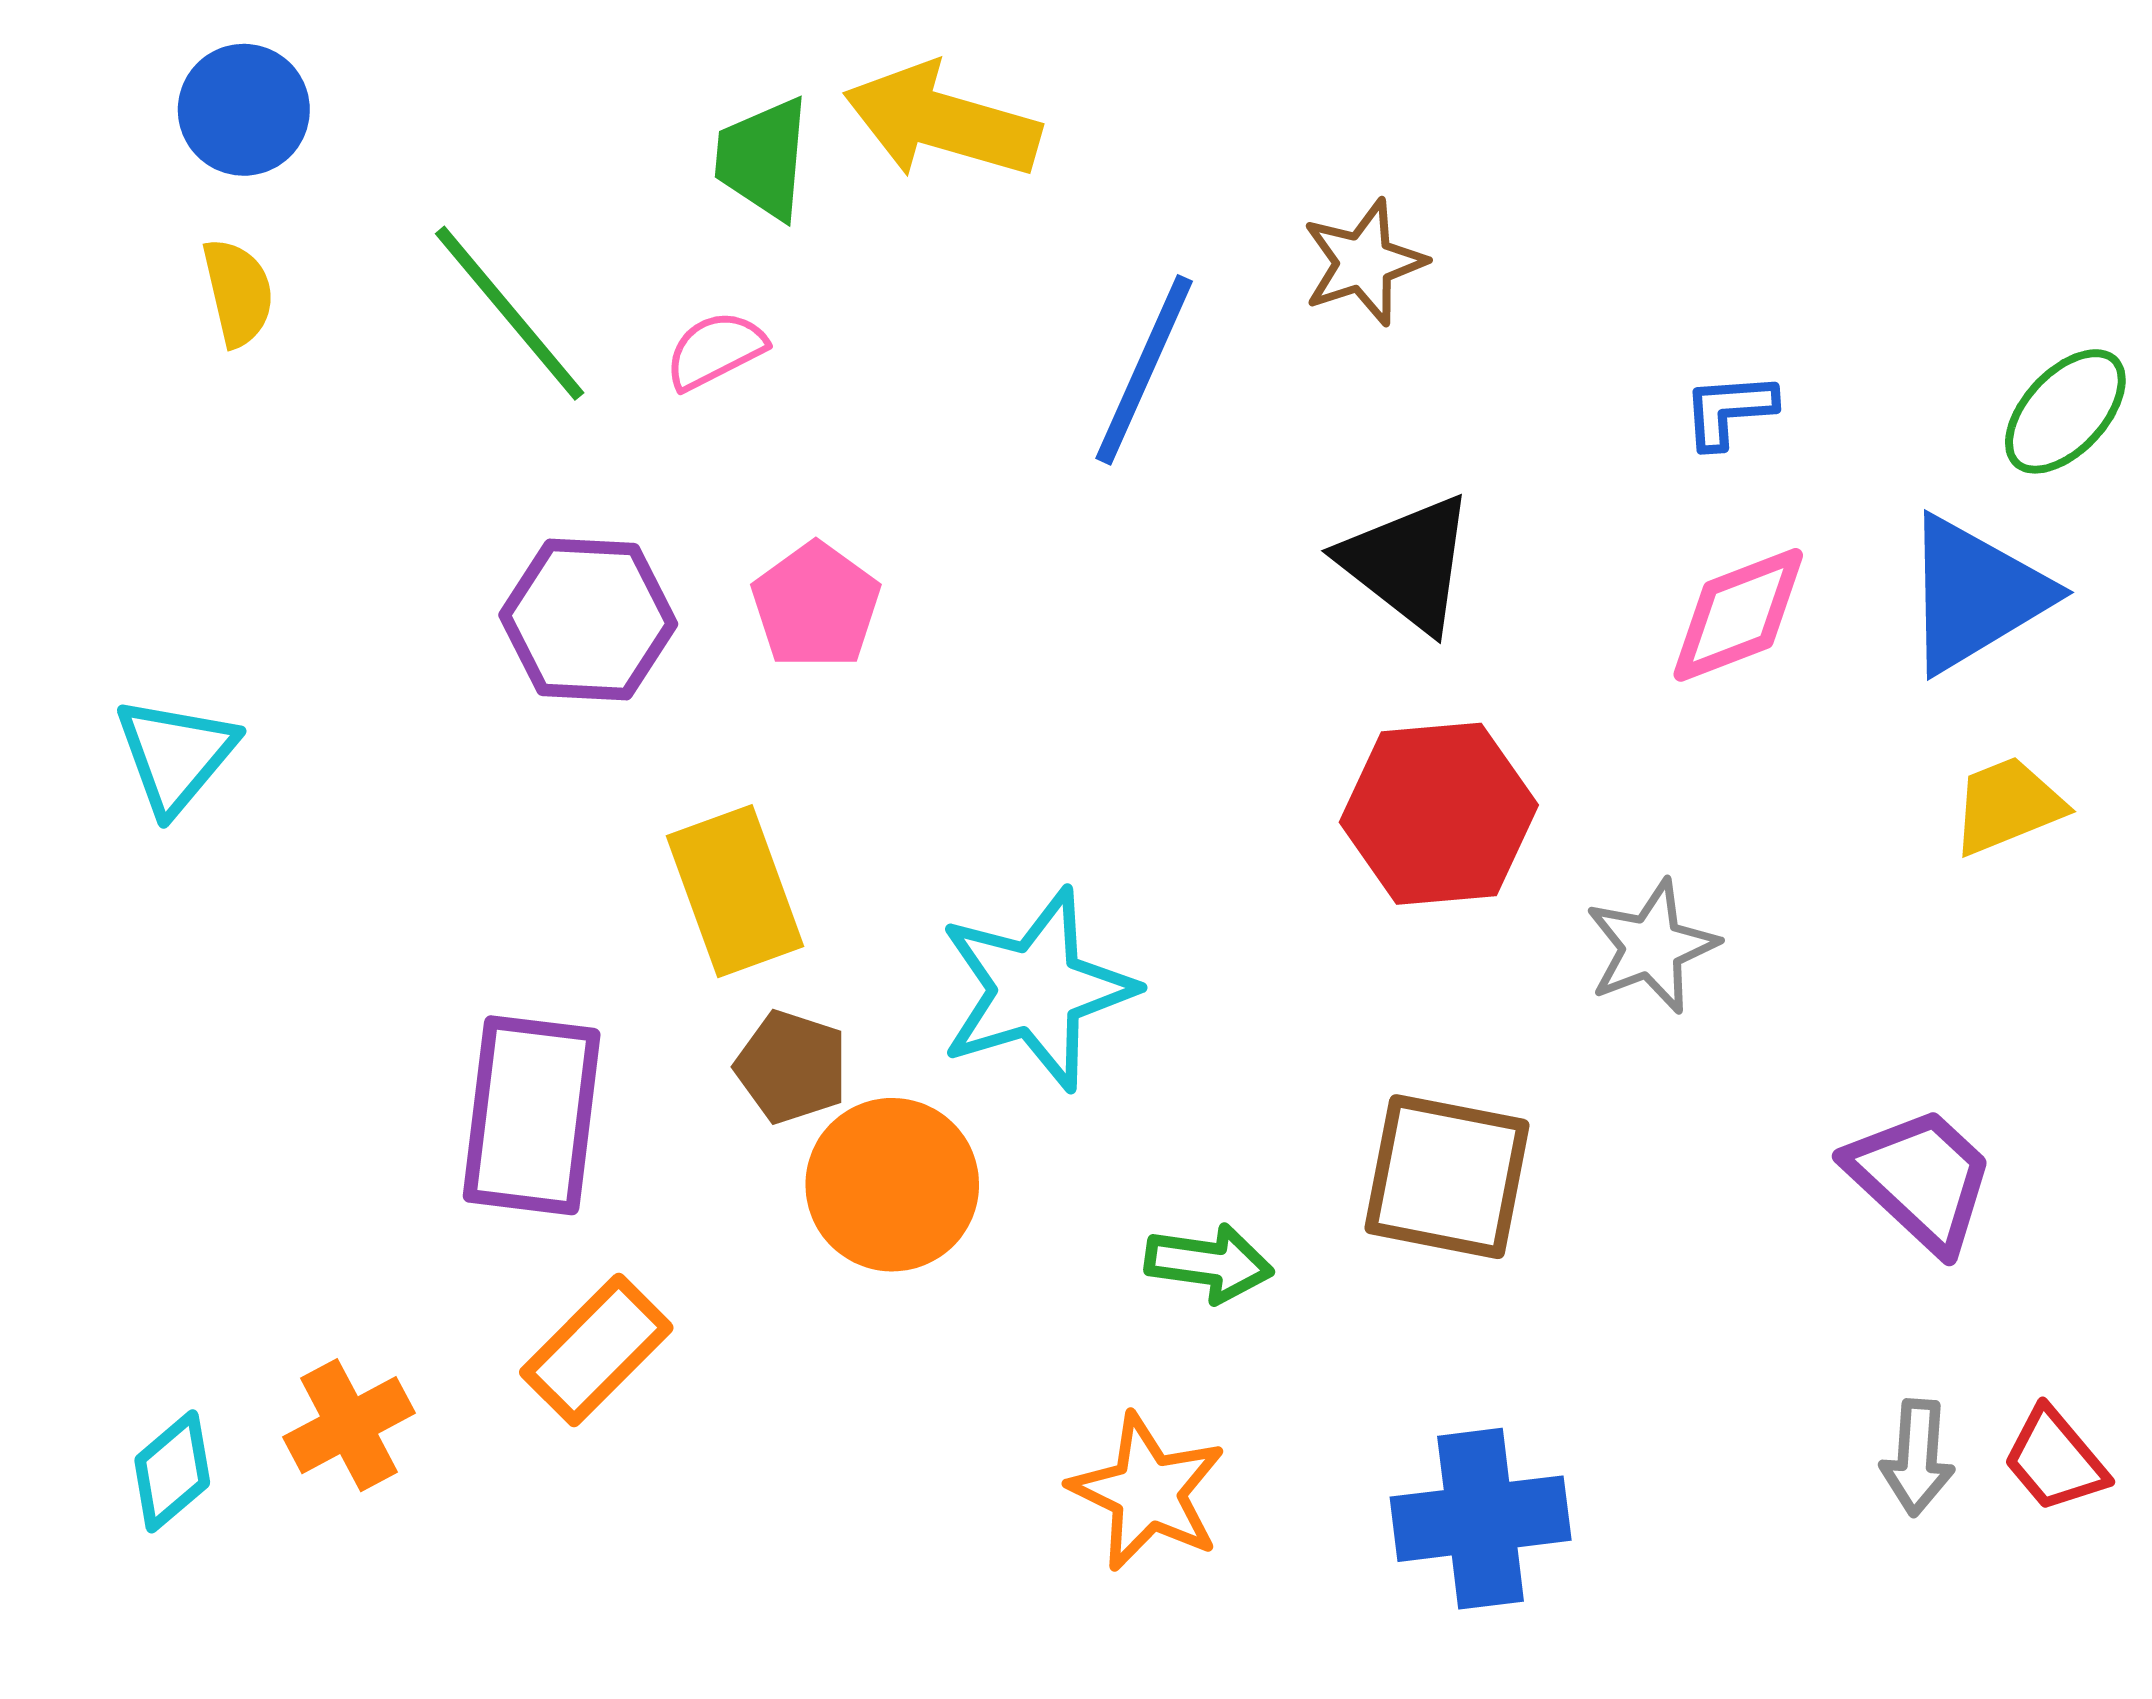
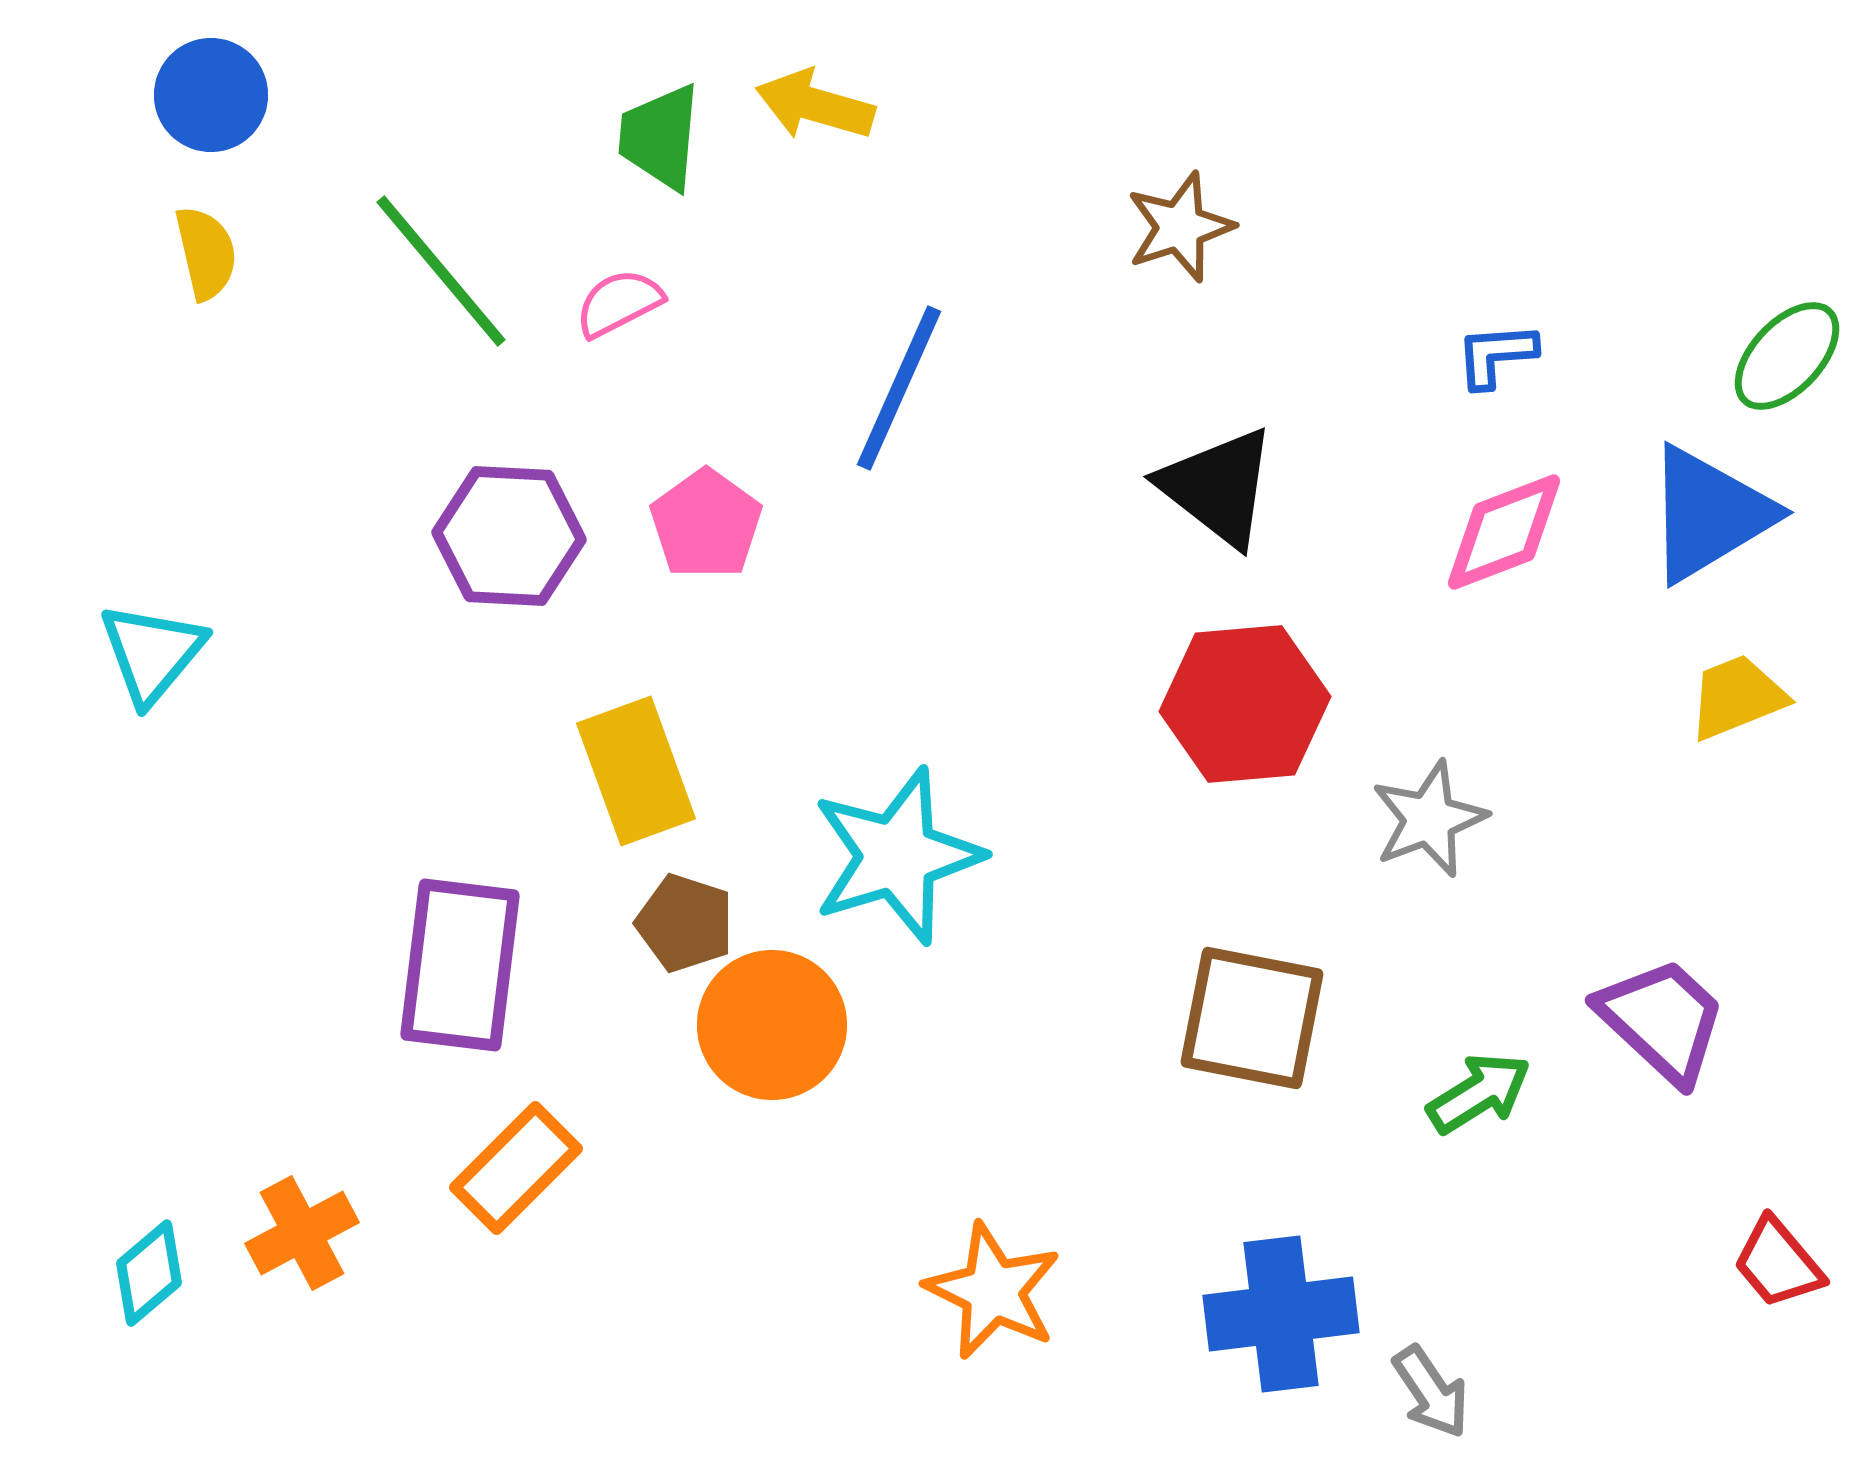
yellow arrow: (942, 121) -> (815, 105), size x0.7
blue line: (1144, 370) -> (899, 388), moved
green arrow: (1209, 1263) -> (1479, 1093), moved, turned -40
gray arrow: (1917, 1457) -> (1431, 1392), moved, turned -38

